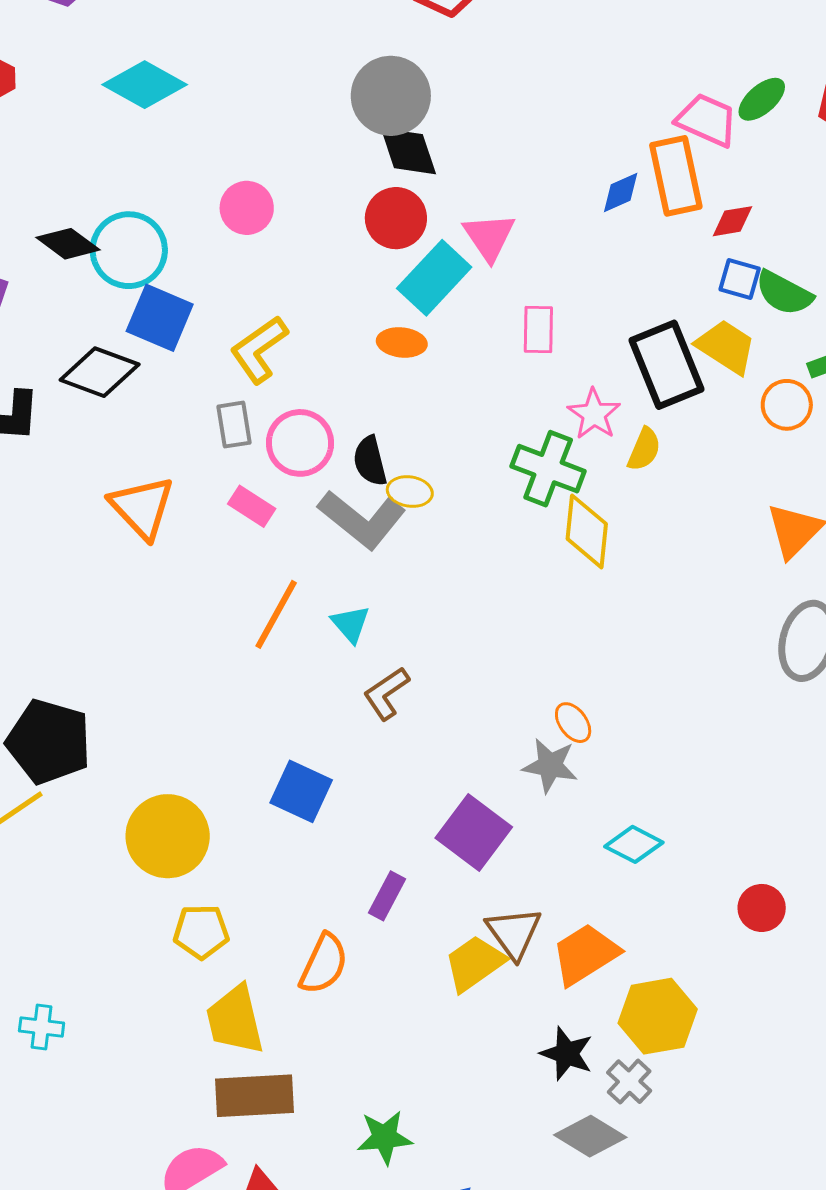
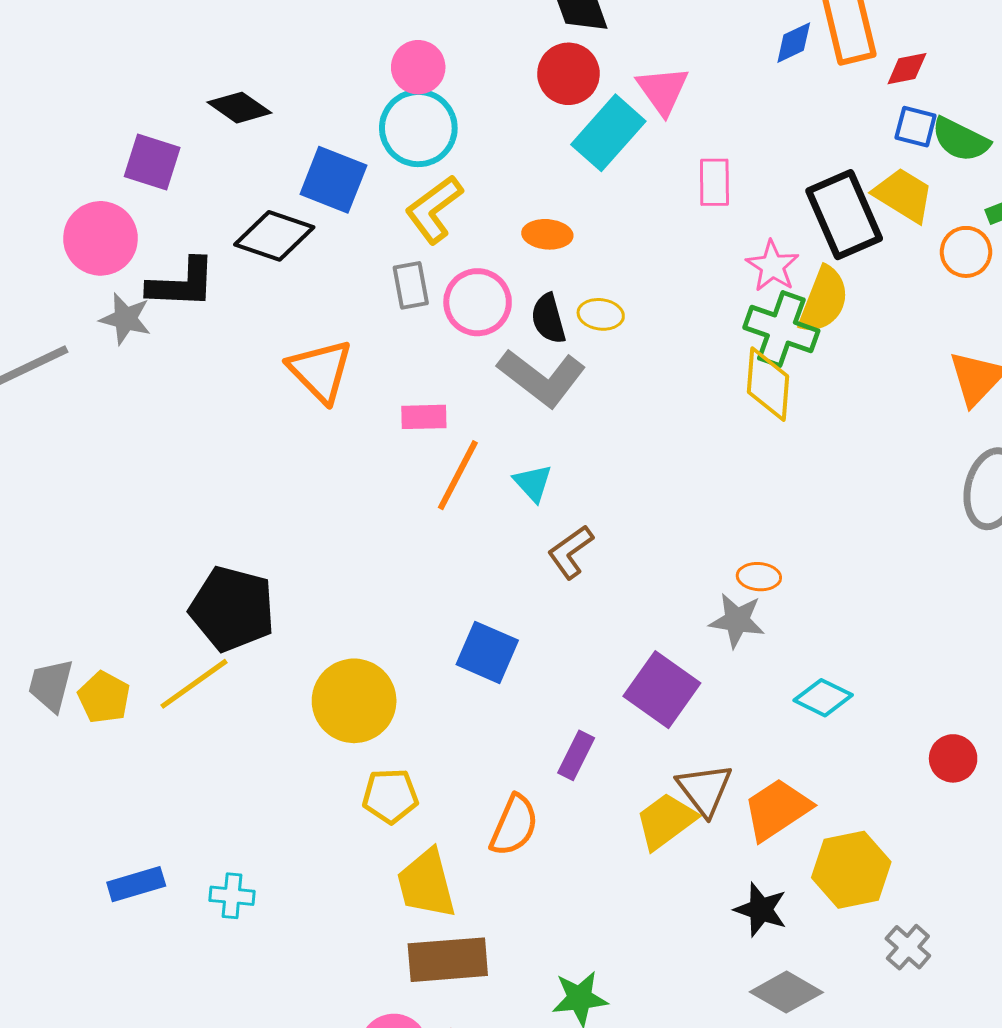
cyan circle: (129, 250) -> (418, 128), moved
orange ellipse: (402, 342) -> (547, 234), moved
yellow semicircle: (644, 449) -> (824, 300), size x1.5
green cross: (548, 469) -> (781, 329), moved
yellow ellipse: (410, 492) -> (601, 314), moved
pink rectangle: (252, 506) -> (424, 417), moved, turned -33
orange ellipse: (573, 723) -> (759, 577), turned -48
gray cross: (629, 1082) -> (908, 947), moved

